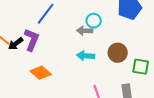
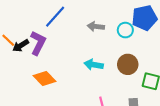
cyan circle: (94, 21) -> (125, 30), moved
gray arrow: (85, 31) -> (96, 26), moved

